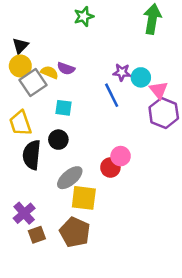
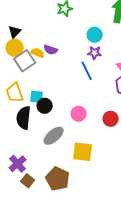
cyan circle: (141, 77) -> (95, 35), moved
cyan square: (63, 108) -> (37, 97), moved
pink circle: (121, 156) -> (79, 114), moved
red circle: (110, 168) -> (111, 119), moved
yellow square: (84, 198) -> (83, 152), moved
brown square: (37, 235) -> (28, 181), turned -32

